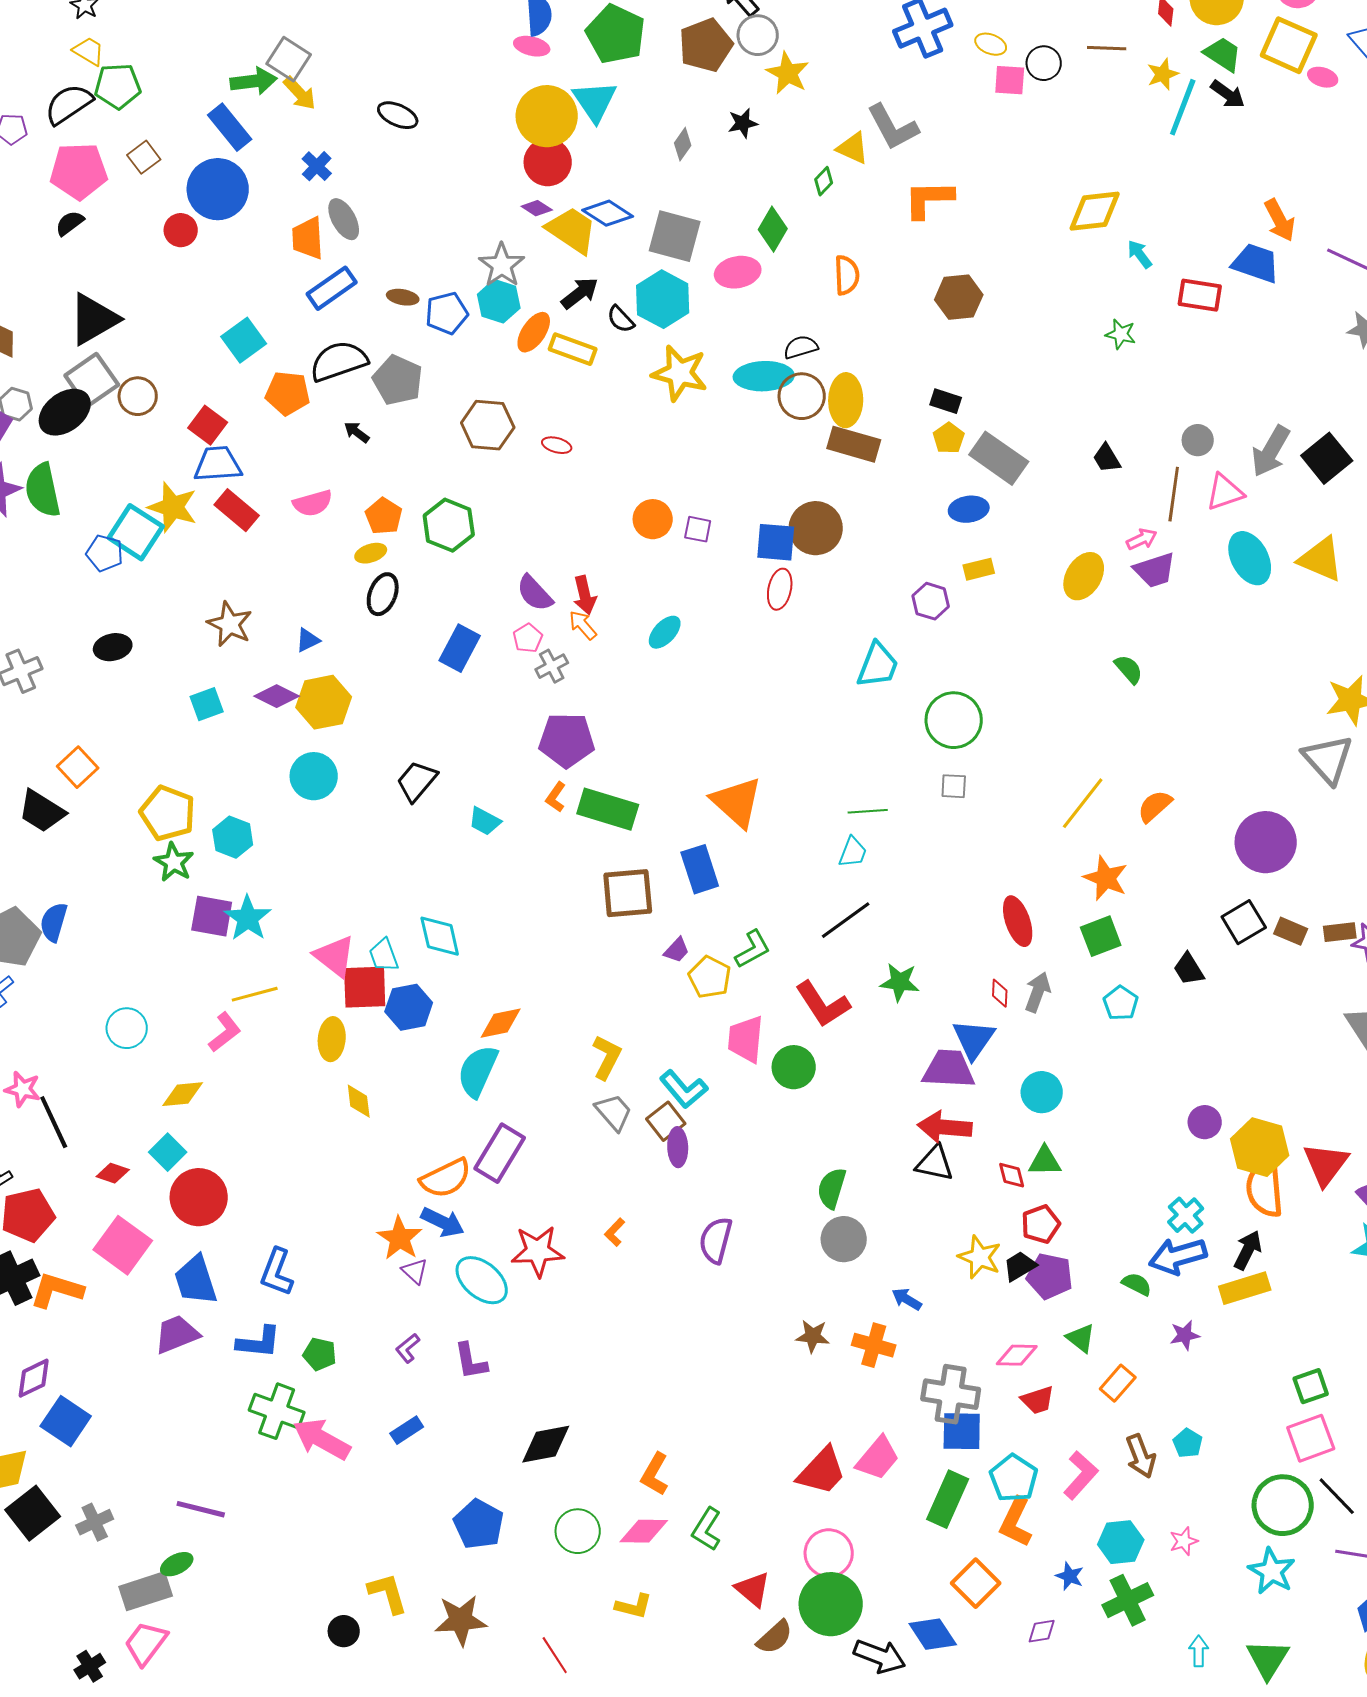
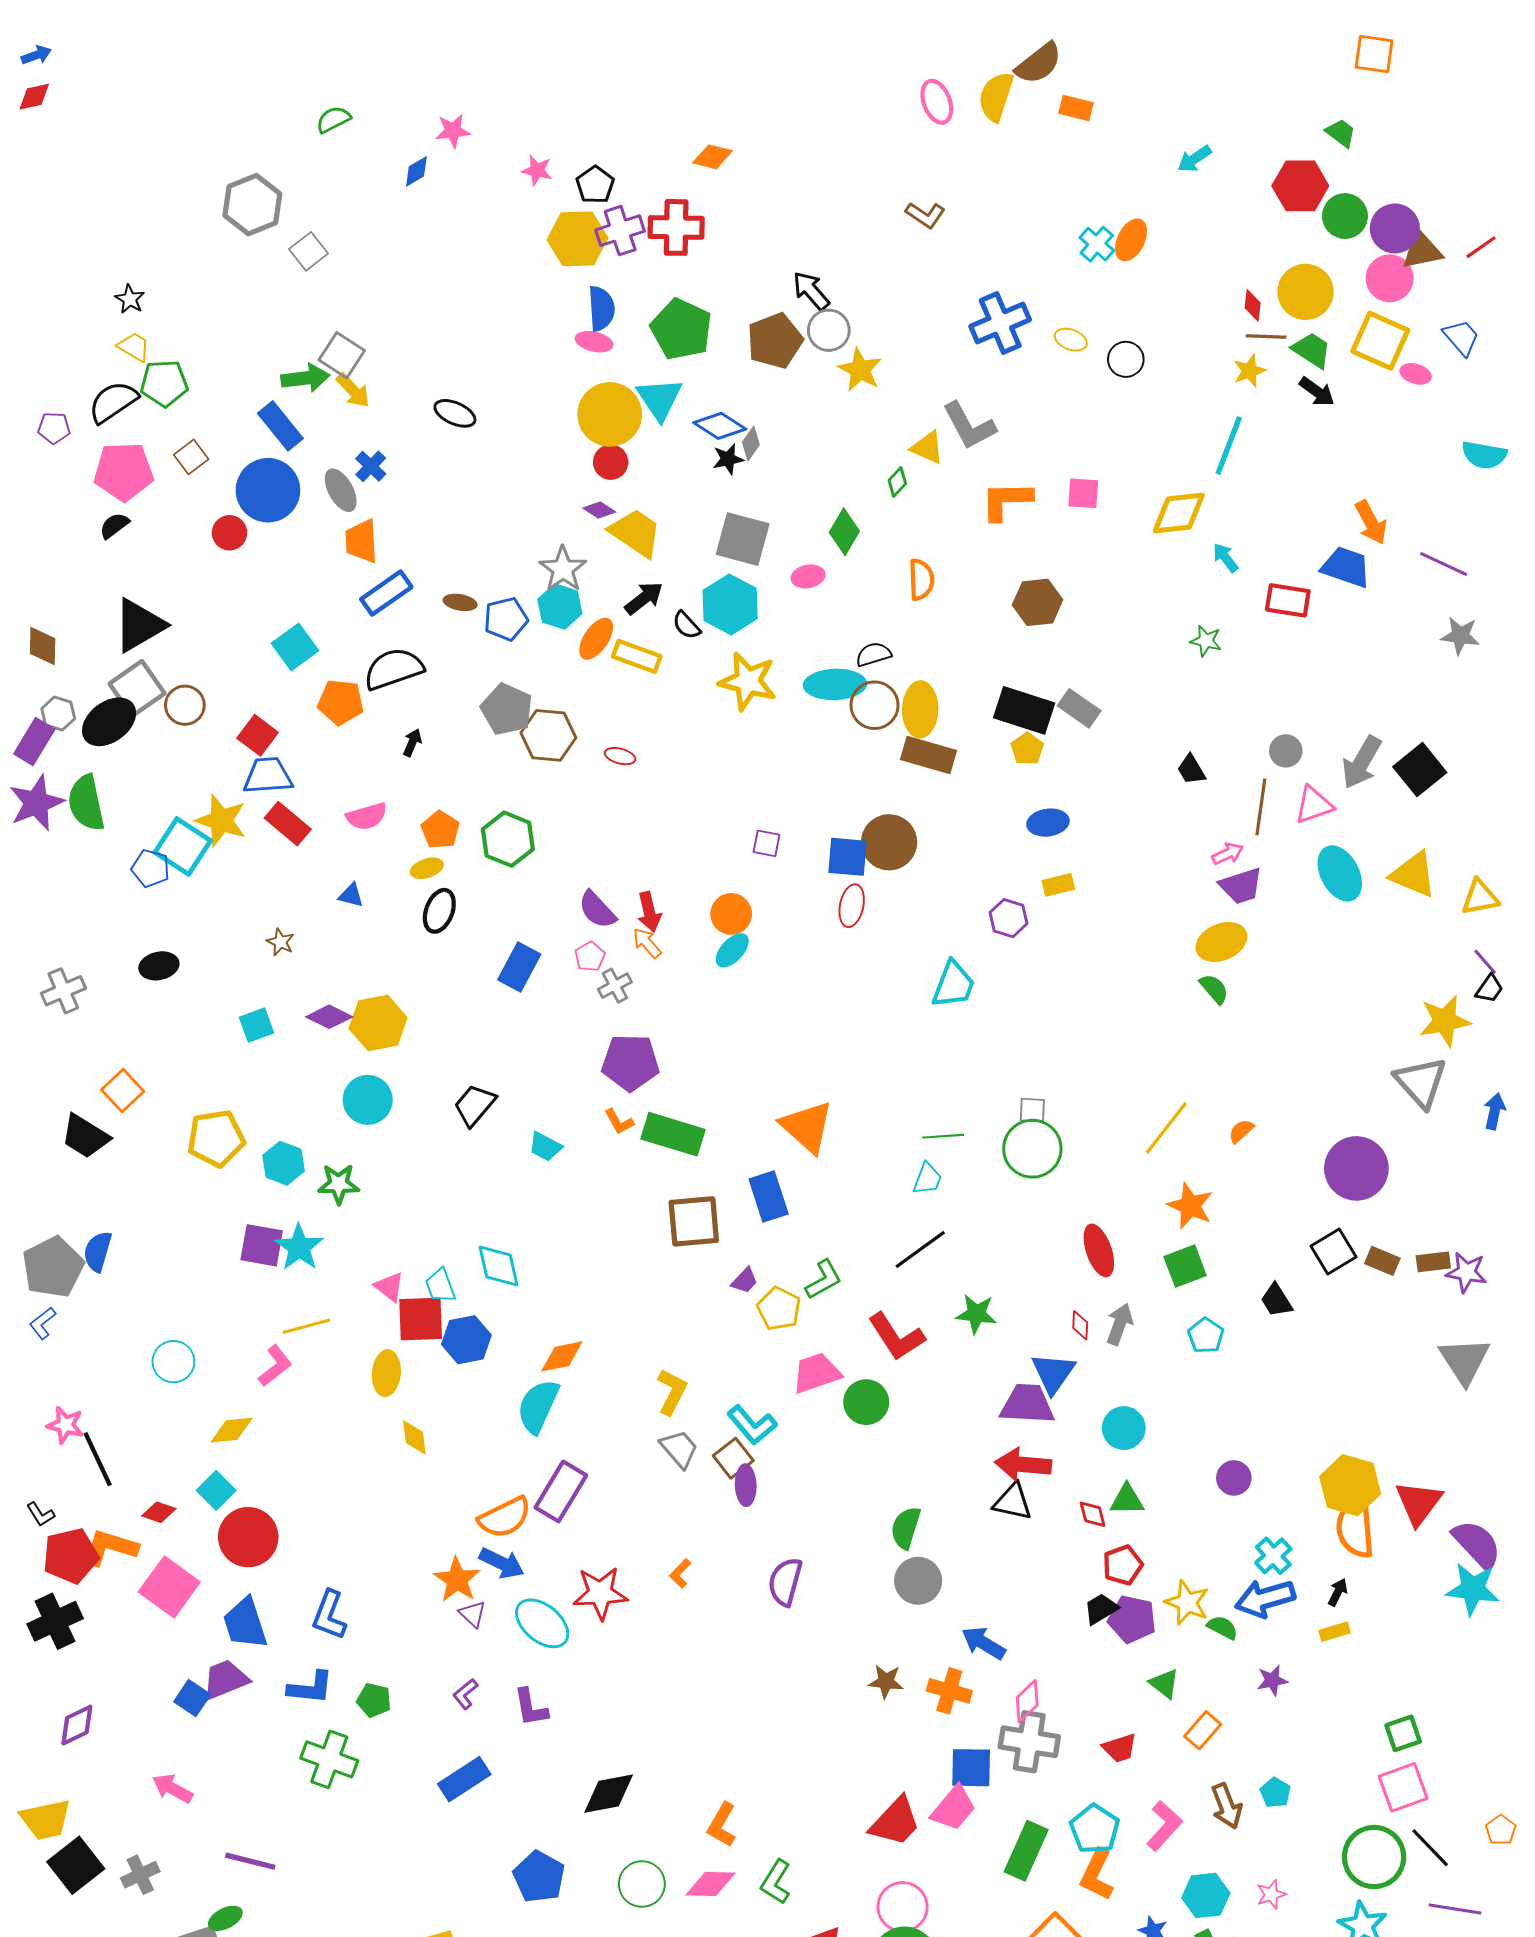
brown line: (1107, 48) -> (1266, 337), moved
pink square: (1010, 80) -> (1083, 493), moved
cyan line: (1183, 107) -> (1229, 446), moved
black star: (743, 123) -> (728, 459), moved
red circle: (548, 162) -> (611, 462), size x0.7
blue diamond: (608, 213) -> (720, 426), moved
gray ellipse: (344, 219) -> (341, 490), moved
pink ellipse: (738, 272) -> (808, 576), size x0.7
gray pentagon: (398, 380) -> (507, 709), moved
black rectangle: (946, 401) -> (1024, 710), size x1.8
black arrow: (357, 432) -> (412, 743), turned 76
gray rectangle: (999, 458) -> (1079, 708), moved, size x0.7
orange circle: (653, 519) -> (731, 914), moved
yellow ellipse: (1084, 576) -> (1221, 942), moved, turned 36
brown star: (230, 624) -> (280, 942), size x0.6
blue triangle: (308, 640) -> (351, 895), moved, turned 40
green circle: (954, 720) -> (1032, 1149), moved
orange L-shape: (556, 797) -> (619, 1122), turned -64
orange semicircle: (1155, 806) -> (1241, 1131), size x0.7
yellow pentagon: (168, 813) -> (216, 1138), turned -30
green star: (174, 862) -> (339, 1184), moved, turned -30
pink triangle: (335, 956) -> (389, 1287), size x0.7
pink trapezoid: (746, 1039) -> (816, 1373), turned 66
purple circle: (1205, 1122) -> (1234, 1478), moved
black arrow: (1248, 1250) -> (1338, 1592), size x0.7
yellow star: (980, 1257) -> (1187, 1603), moved
yellow rectangle: (1245, 1288) -> (1335, 1632), size x0.6
orange L-shape: (57, 1290) -> (110, 1548), moved
blue arrow: (907, 1299) -> (984, 1643), size x1.4
pink diamond: (1017, 1355) -> (1027, 1701), moved, turned -45
blue square: (66, 1421) -> (192, 1698), moved, size x0.7
blue rectangle: (407, 1430) -> (464, 1779), size x1.5
blue square: (962, 1431) -> (971, 1768), moved
pink arrow: (322, 1439) -> (172, 1788), moved, size x0.7

